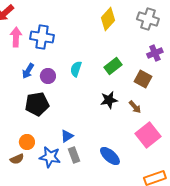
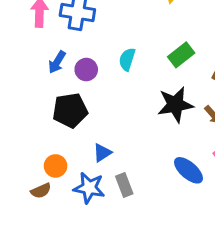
black star: (109, 100) -> (175, 105), size x1.4
blue triangle: (67, 136) -> (102, 153), moved
blue ellipse: (110, 156) -> (188, 170), moved

